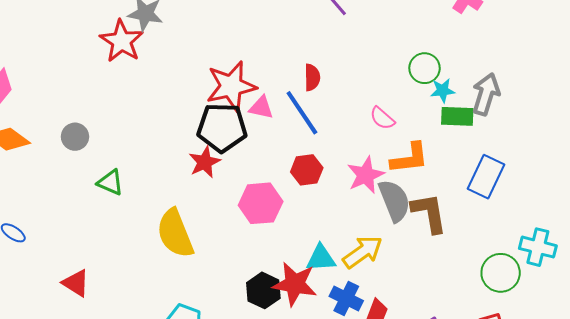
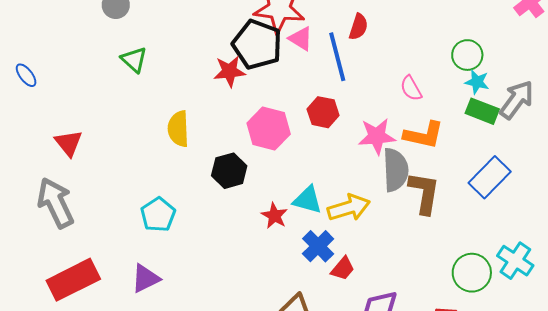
yellow semicircle: (175, 233) -> (178, 129), size x0.7
red star: (295, 284) -> (274, 216), size x0.6
black hexagon: (263, 290) -> (229, 171), moved

